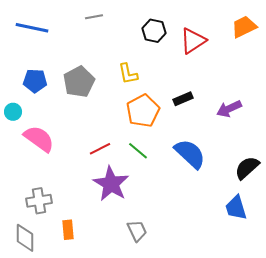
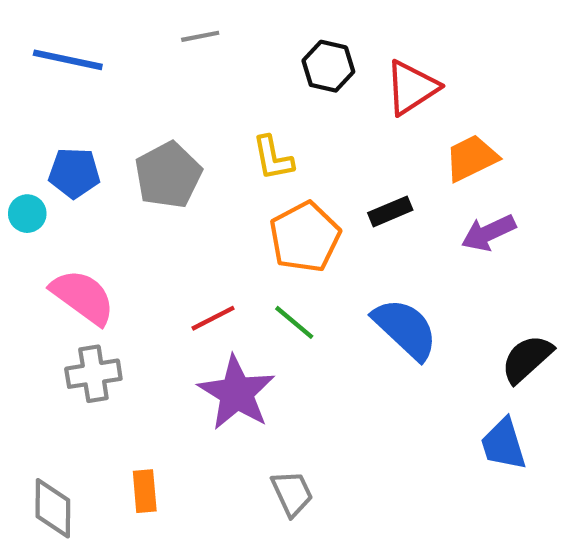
orange trapezoid: (244, 27) -> (471, 158), moved
cyan circle: (13, 112) -> (27, 214), moved
gray cross: (39, 201) -> (93, 374), moved

